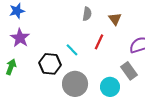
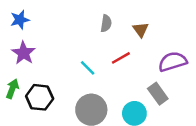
red line: (99, 42) -> (121, 58), turned 35
black hexagon: (50, 64) -> (40, 97), moved

